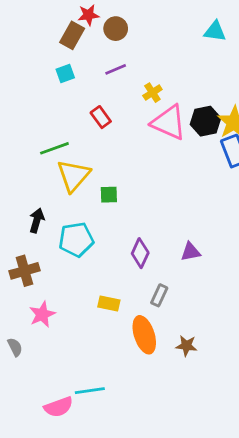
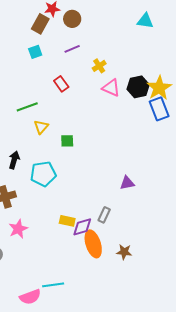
pink triangle: (169, 122) -> (111, 88), size x0.7
yellow triangle: (73, 176) -> (41, 127), size x0.6
purple diamond: (140, 253) -> (82, 227), moved, turned 50

